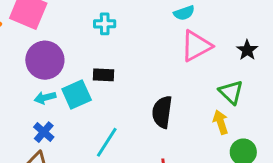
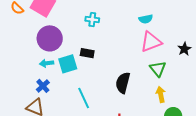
green triangle: (231, 92) -> (158, 69), moved
cyan line: (107, 142) -> (84, 98), turned -65

